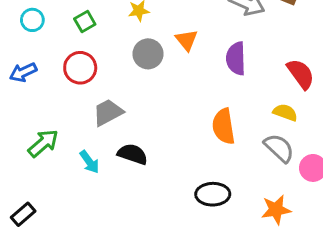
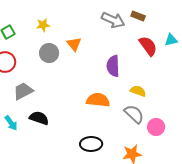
purple semicircle: (236, 59) -> (113, 66), moved
red semicircle: (301, 74) -> (148, 46), moved
orange semicircle: (224, 126) -> (98, 100), turned 105

